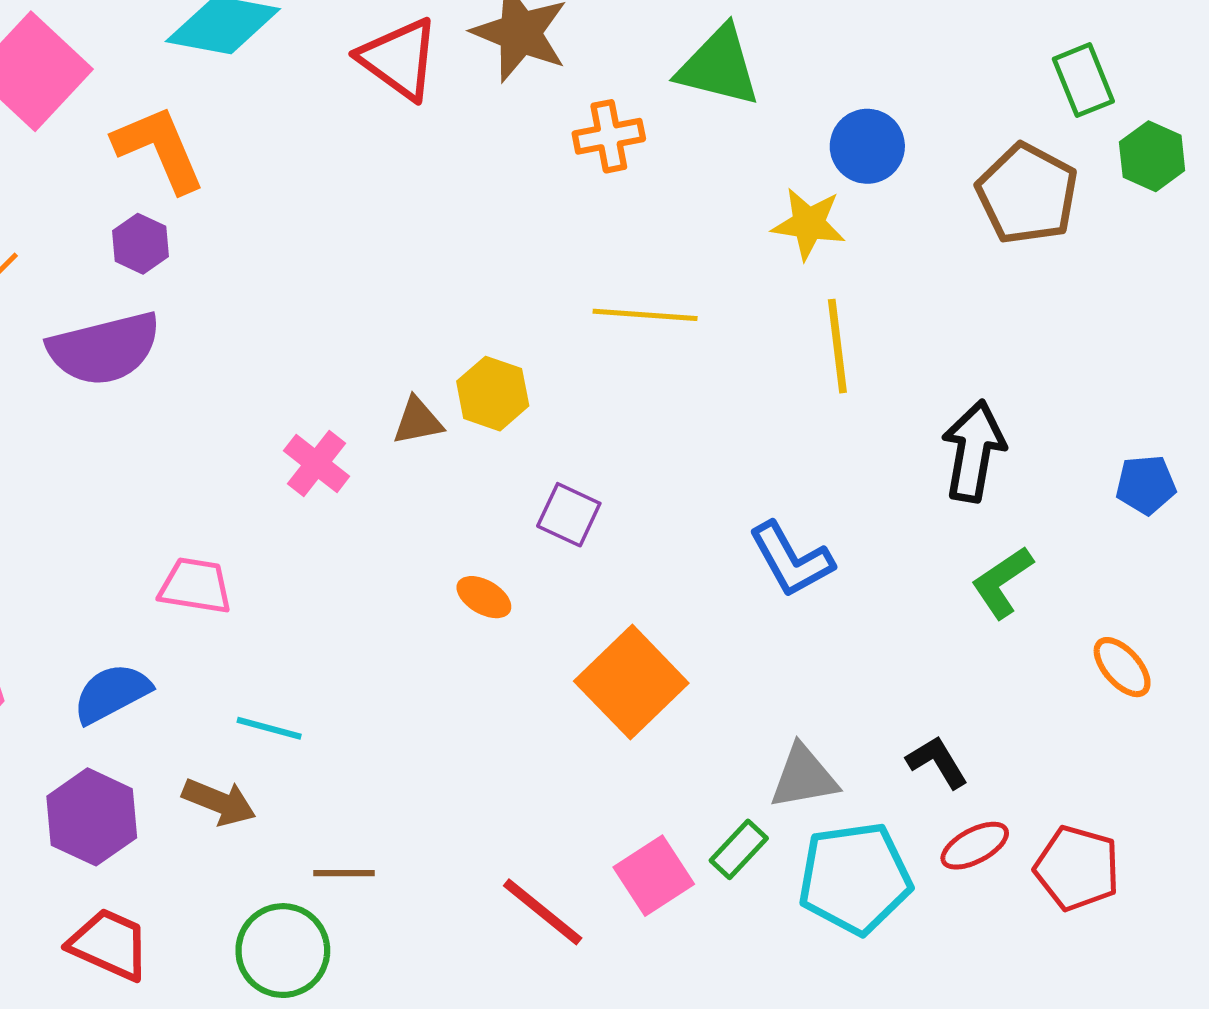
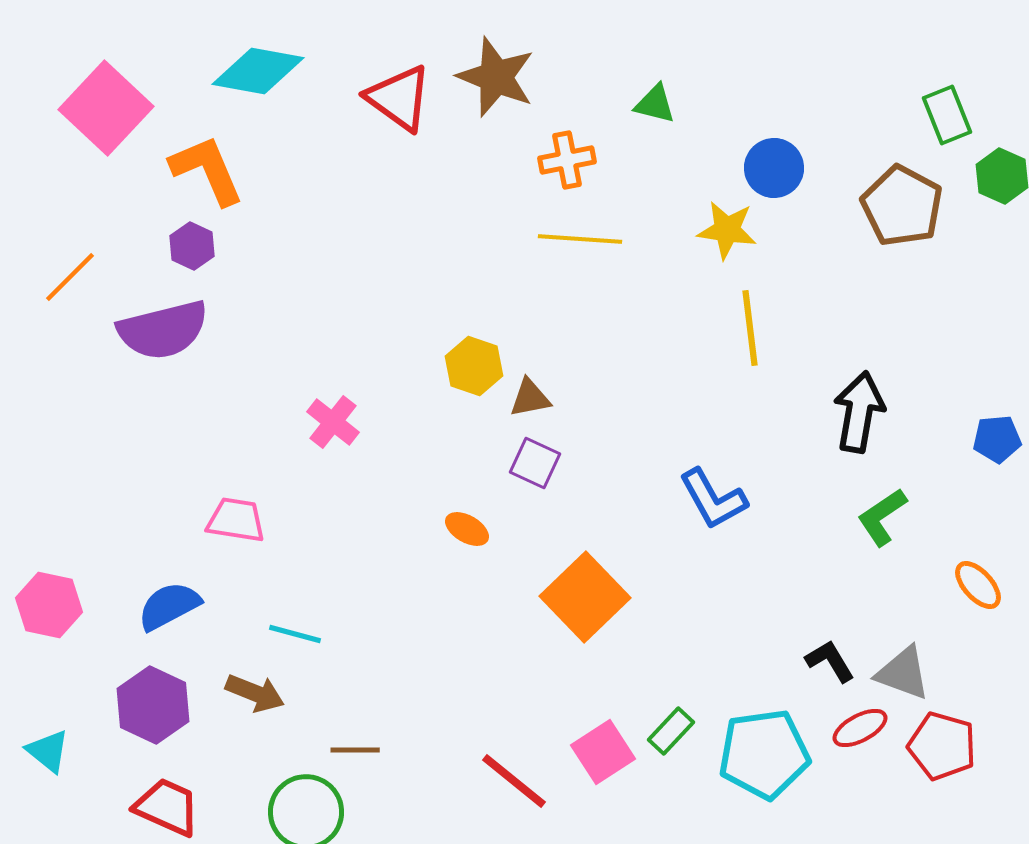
green triangle: (719, 66) -> (655, 104), size x0.6
yellow line: (645, 315) -> (580, 239), moved
brown triangle: (418, 421) -> (530, 398), moved
gray triangle: (804, 777) -> (903, 673), moved, turned 30

